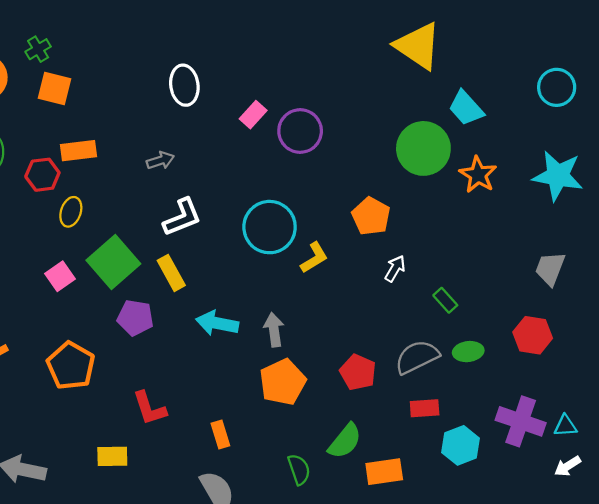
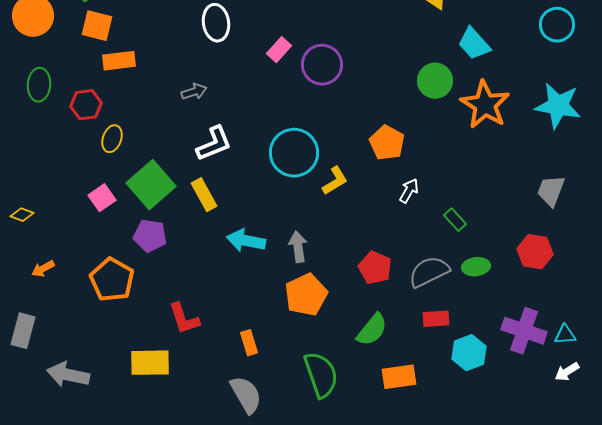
green circle: (423, 148) -> (435, 81), size x0.7
orange rectangle: (78, 151) -> (119, 61), moved
orange star: (478, 175) -> (485, 105), size x1.4
purple pentagon: (135, 318) -> (150, 236), moved
red pentagon: (358, 372) -> (375, 268), moved
green semicircle: (345, 441) -> (372, 330), moved
yellow rectangle: (112, 456) -> (150, 363), size x1.4
green semicircle: (299, 469) -> (321, 375), size x1.6

